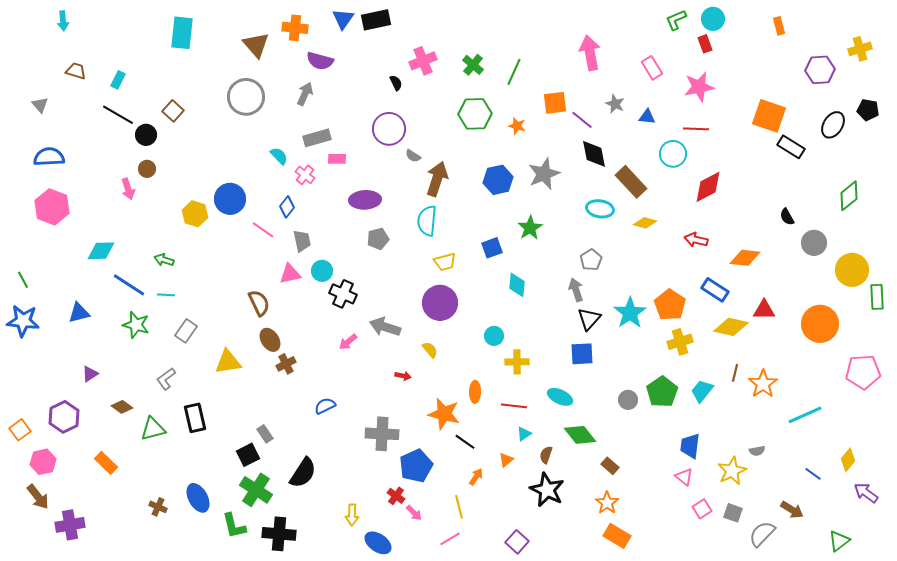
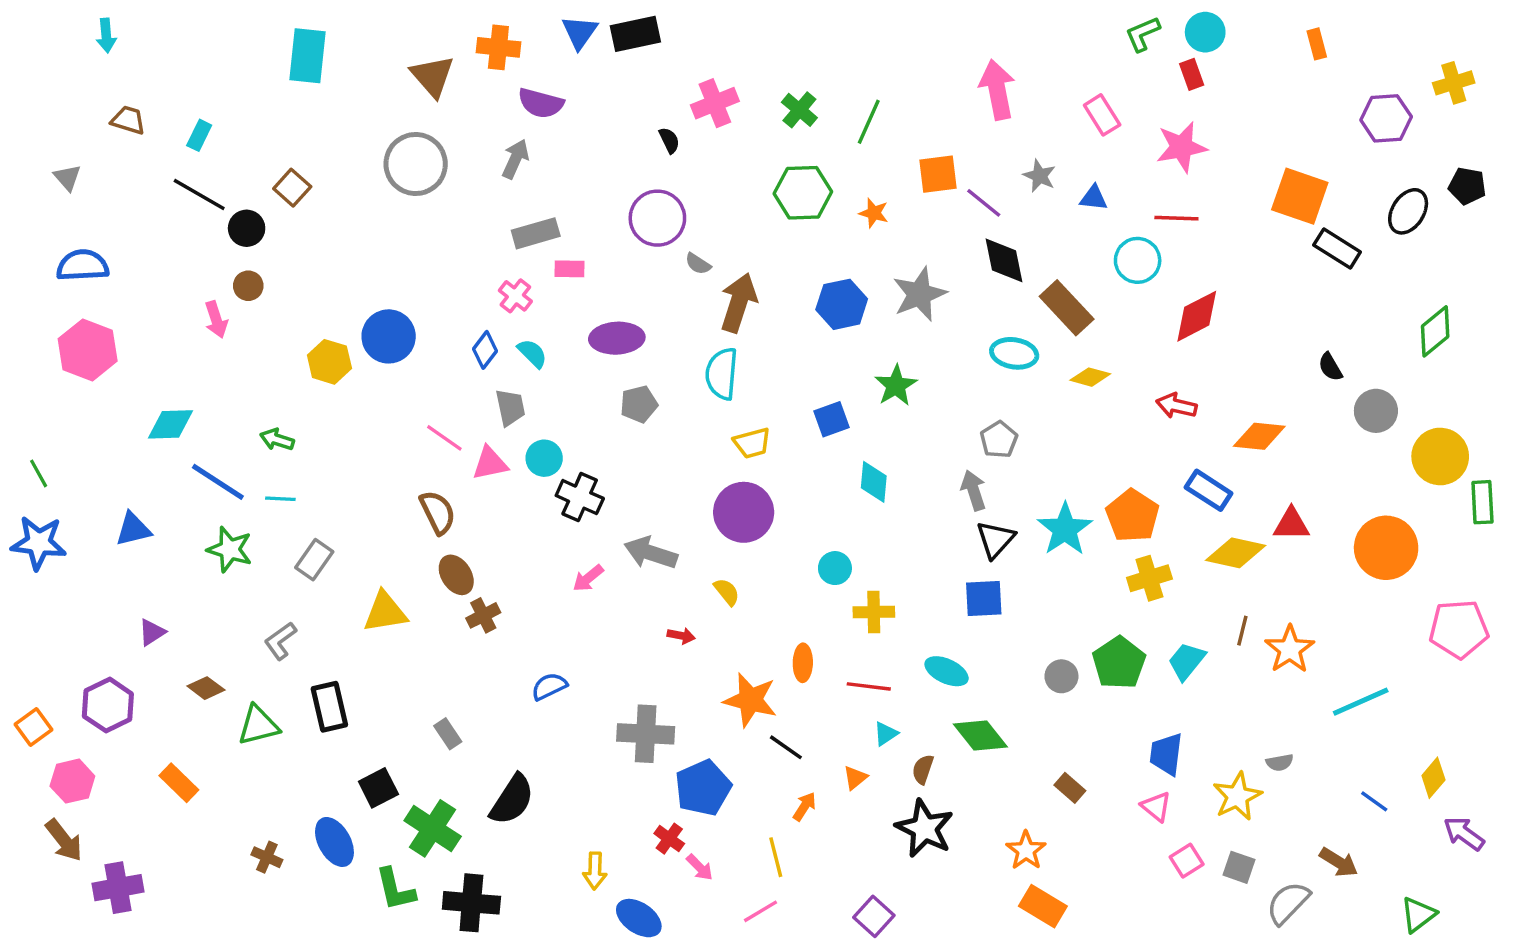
cyan semicircle: (279, 156) -> (532, 353), moved
pink line: (263, 230) -> (444, 438), moved
black square: (248, 455) -> (378, 788), moved
brown rectangle: (610, 466) -> (1070, 788), moved

